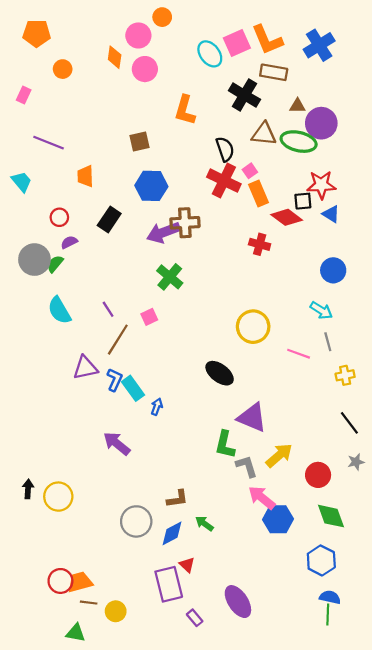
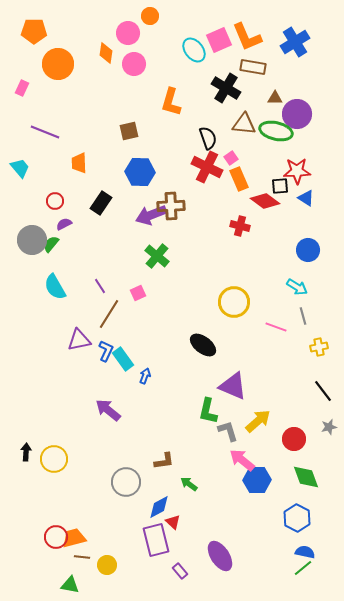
orange circle: (63, 69) -> (58, 64), size x1.8
blue diamond: (172, 533) -> (159, 507), moved
green line: (328, 615) -> (303, 568), turned 48

